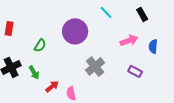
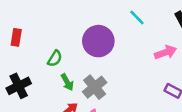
gray cross: (95, 66) -> (95, 87), moved
green arrow: (34, 72) -> (67, 82), moved

